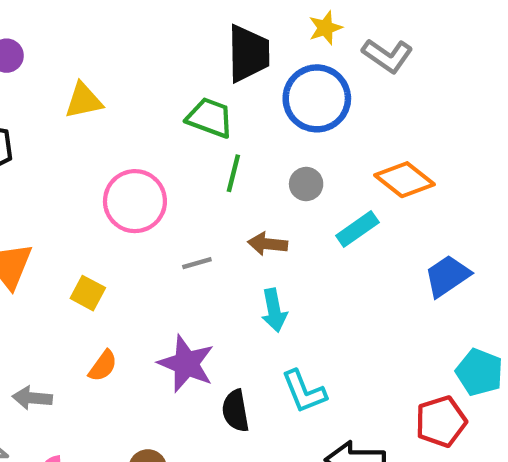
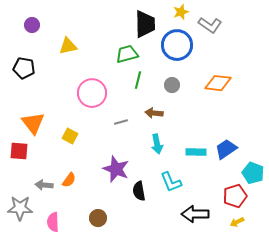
green trapezoid: (210, 118) -> (127, 54), turned -35
orange diamond: (405, 180) -> (218, 83), turned -32
cyan rectangle: (357, 229) -> (196, 152), moved, turned 36
blue trapezoid: (447, 276) -> (226, 149), moved
orange semicircle: (103, 366) -> (69, 180), moved

